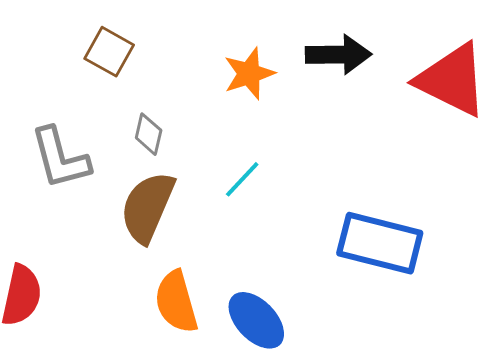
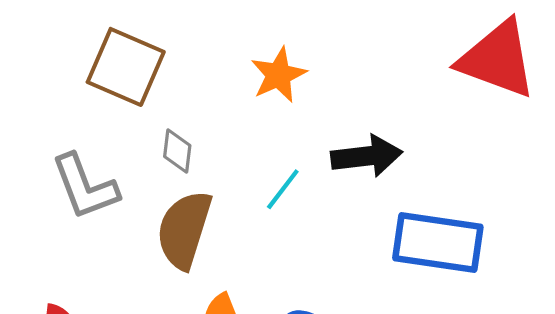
brown square: (109, 52) -> (126, 67), size x1.5
black arrow: (338, 55) -> (367, 156), moved

